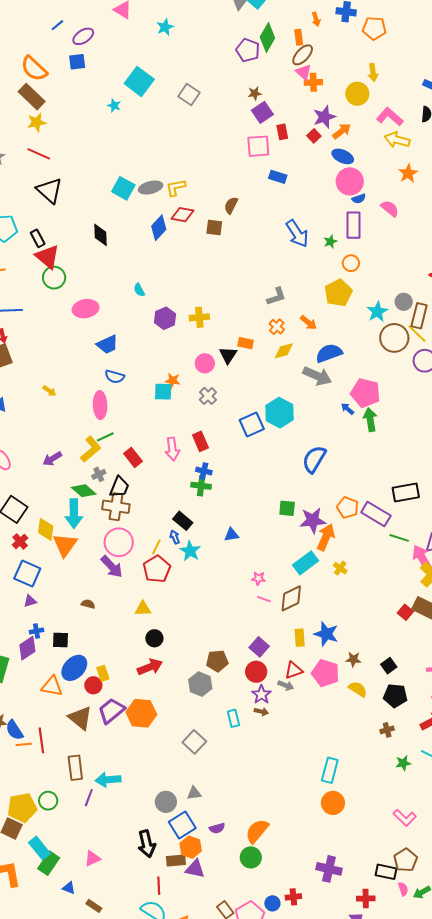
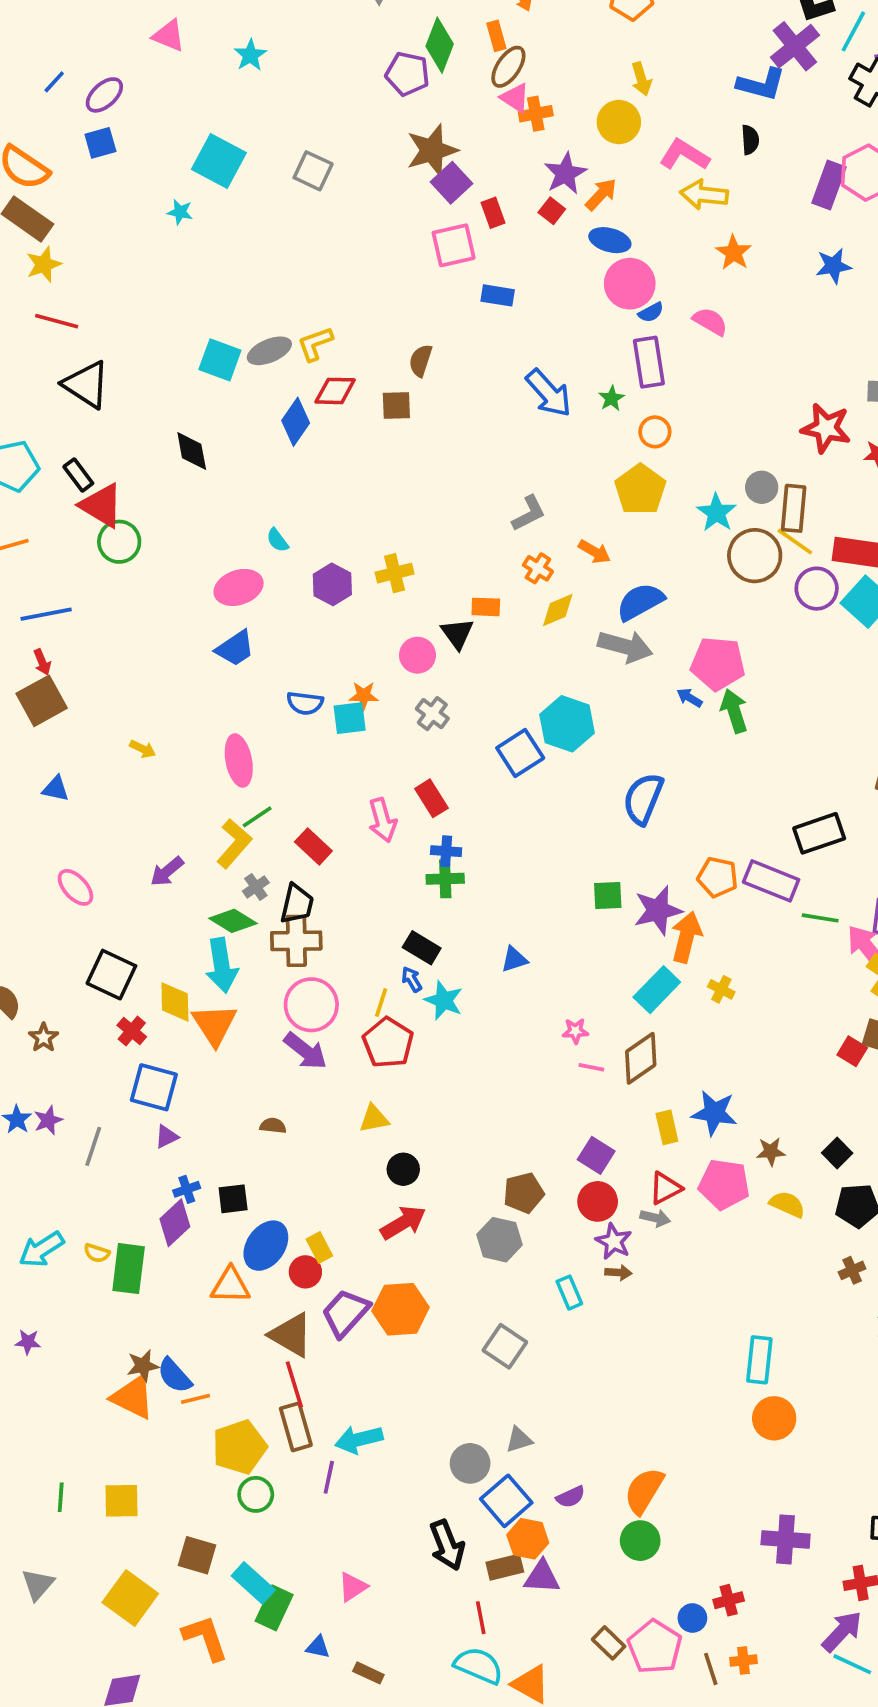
brown star: (255, 93) -> (432, 150), size x2.0
pink ellipse: (86, 309) -> (239, 587), moved
blue semicircle: (115, 377) -> (305, 703), moved
red line: (41, 740) -> (294, 1385), moved
yellow pentagon: (22, 808) -> (239, 1447), moved

